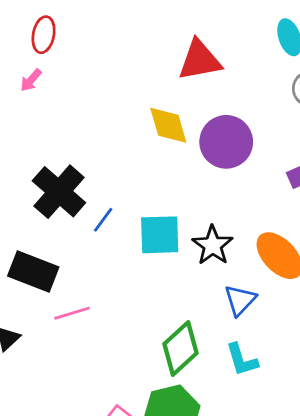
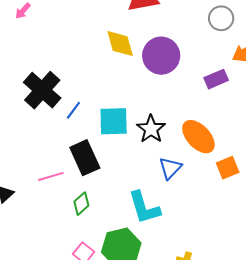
black rectangle: (33, 271) -> (85, 158), moved, turned 44
green diamond: (181, 348) -> (81, 204), moved, size x0.6
cyan L-shape: (242, 360) -> (144, 208), moved, size x1.4

